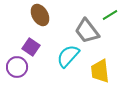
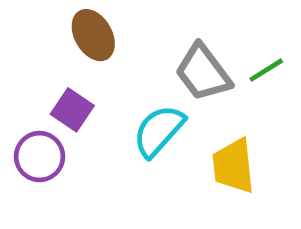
green line: (110, 15) -> (266, 70), moved

